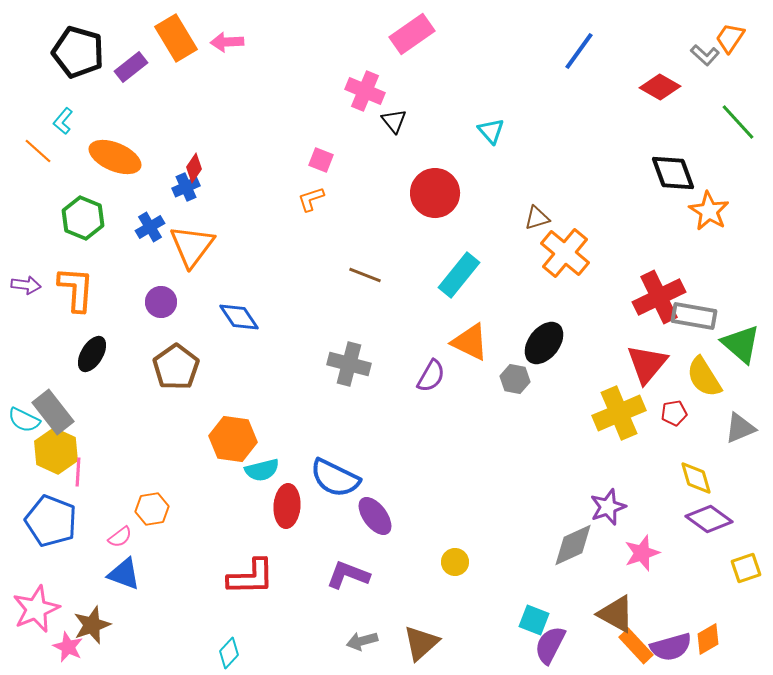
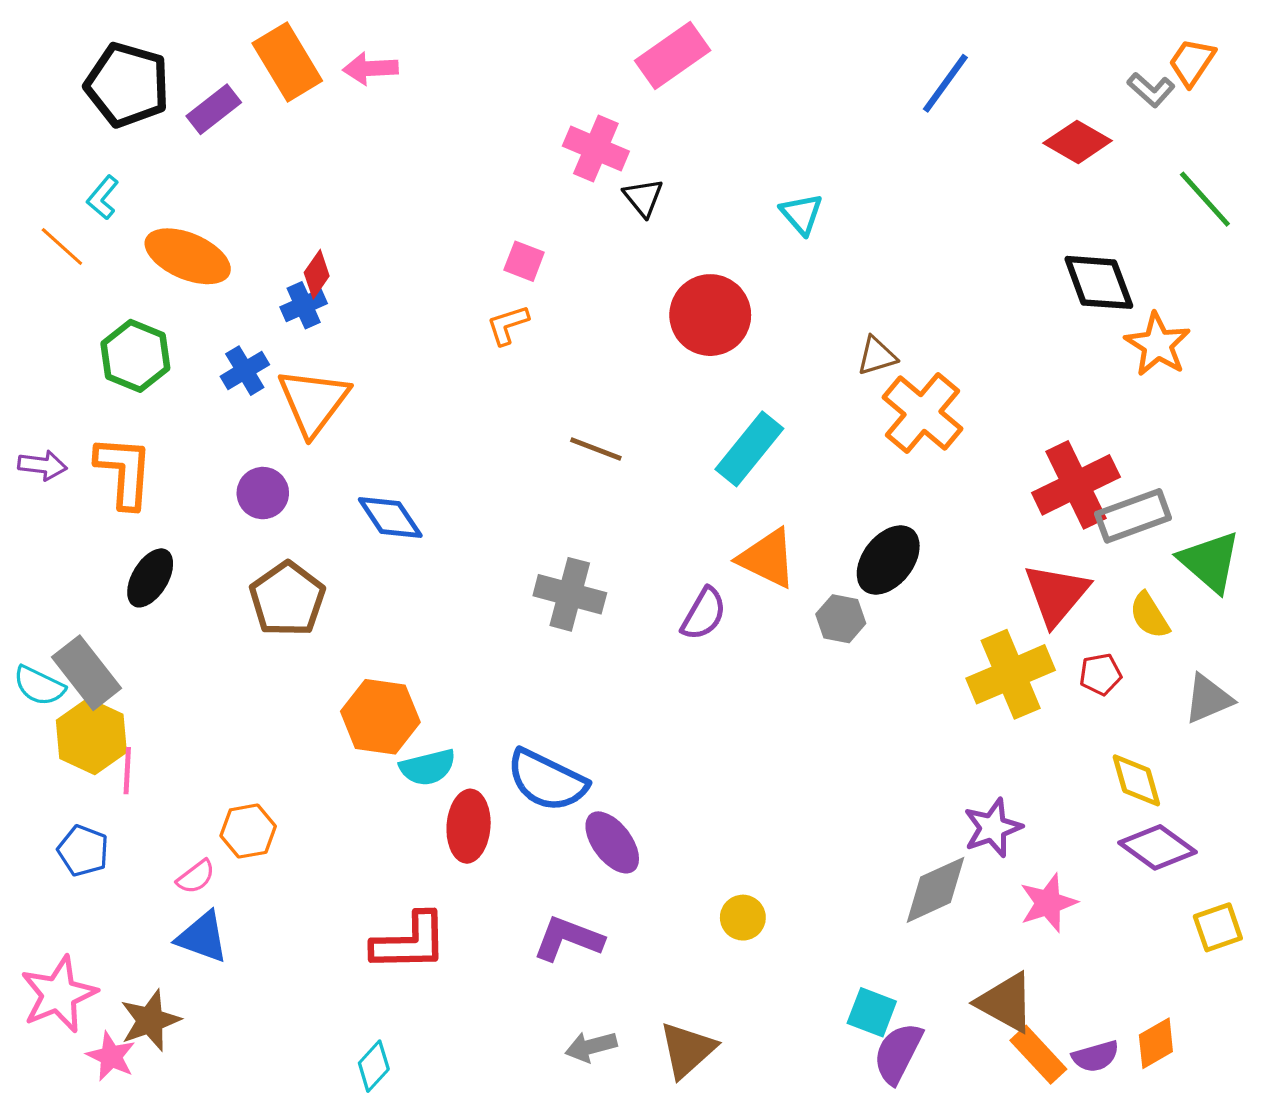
gray rectangle: (694, 316) -> (1133, 516), turned -30
yellow semicircle: (704, 377) -> (1149, 615), size x0.7
blue pentagon: (51, 521) -> (83, 851), size x0.6
purple semicircle: (671, 647) -> (1096, 1056), size x0.7

